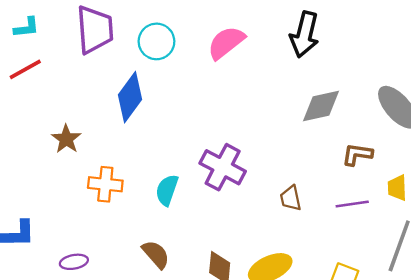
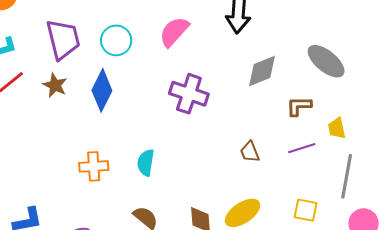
brown star: (66, 139) -> (55, 85), moved
purple cross: (223, 167) -> (189, 94), moved

